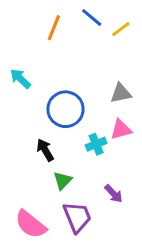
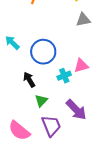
cyan arrow: (20, 79) -> (12, 43), moved
gray triangle: (121, 93) -> (83, 20), moved
purple arrow: (114, 194) -> (76, 110), size x1.6

